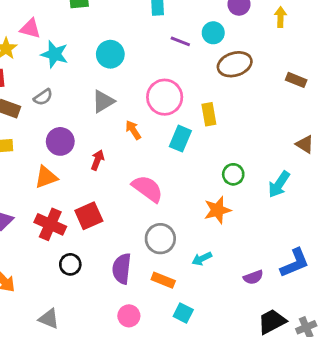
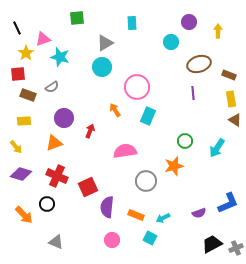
pink triangle: (30, 28) -> (43, 39), turned -35
purple line: (180, 41) -> (193, 93), moved, turned 64
cyan circle: (110, 54) -> (102, 67), moved
brown ellipse: (235, 64) -> (199, 64), moved
gray triangle: (103, 101) -> (105, 43), moved
yellow rectangle: (209, 114) -> (231, 99), moved
pink semicircle: (147, 189) -> (125, 151), turned -45
red square: (89, 216) -> (88, 187), moved
gray circle: (160, 239) -> (146, 181), moved
cyan arrow: (202, 259) -> (163, 218), moved
black circle: (70, 264) -> (47, 204), moved

